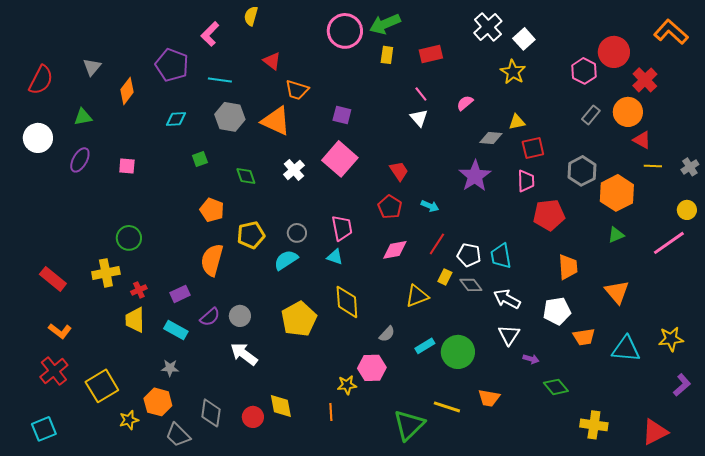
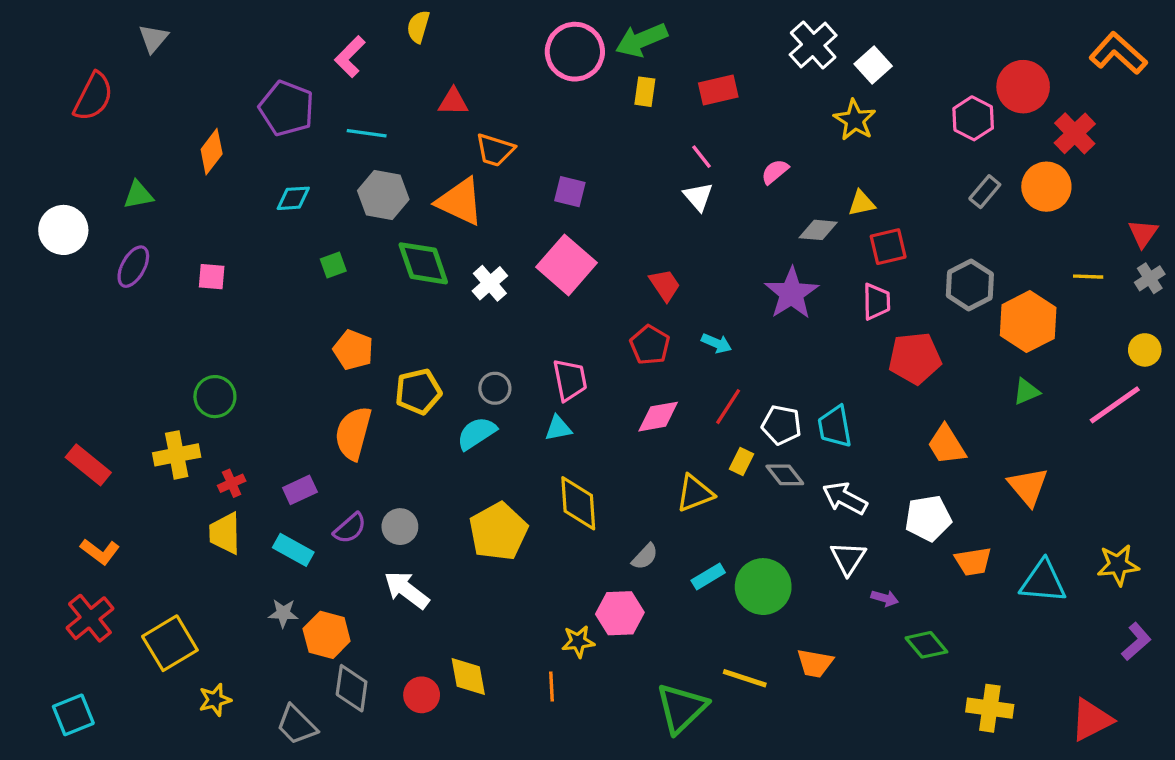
red triangle: (272, 61) -> (453, 102), turned -36
gray triangle: (92, 67) -> (153, 38), moved
red semicircle: (41, 80) -> (93, 97), moved
red triangle: (642, 140) -> (1143, 233), moved, turned 36
green diamond: (246, 176) -> (423, 263), moved, size x1.6
cyan triangle: (335, 257) -> (558, 428), turned -30
orange trapezoid: (568, 267) -> (946, 445), turned 152
orange hexagon: (158, 402) -> (327, 635), moved

